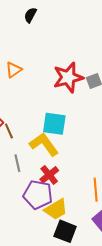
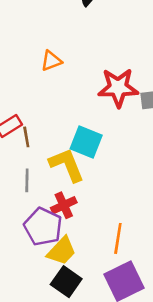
yellow trapezoid: (56, 209) -> (62, 251), turned -30

